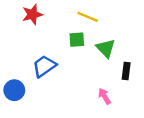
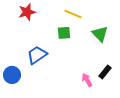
green triangle: (106, 48) -> (100, 34), moved
black rectangle: (126, 71) -> (105, 72), moved, turned 32

